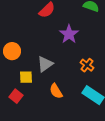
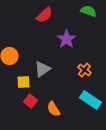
orange semicircle: (56, 91) -> (53, 109), moved
red square: (16, 96) -> (30, 101), moved

